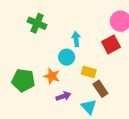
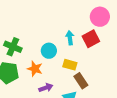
green cross: (37, 23) -> (13, 47), moved
cyan arrow: (76, 39) -> (70, 38), moved

